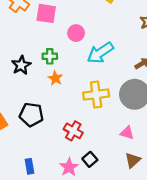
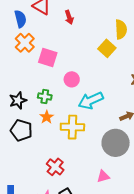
yellow cross: (96, 94) -> (72, 127), moved
black pentagon: (31, 115) -> (21, 130), moved
pink triangle: (127, 133) -> (103, 176), turned -40

